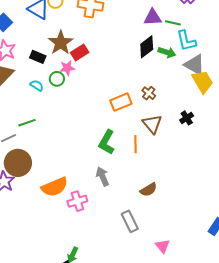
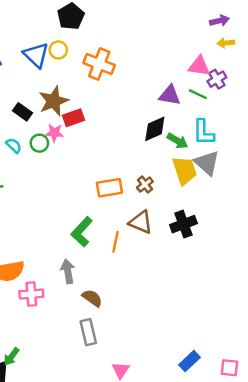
green line: (173, 23) -> (198, 94), moved
yellow trapezoid: (203, 82) -> (185, 170), moved
black cross: (187, 118) -> (183, 224), size x1.5
brown triangle: (152, 124) -> (141, 222), turned -40
brown semicircle: (149, 190) -> (92, 298), moved, turned -126

